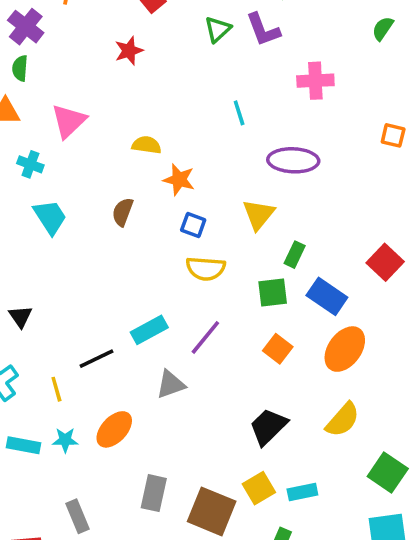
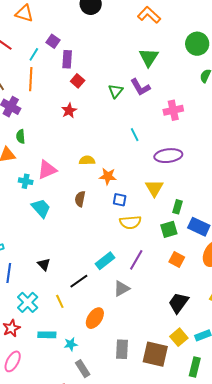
green semicircle: (20, 68) -> (21, 136), moved
pink triangle: (69, 121) -> (47, 170), moved, turned 30
black triangle: (21, 317) -> (44, 264), moved
cyan star: (65, 440) -> (71, 344), moved

